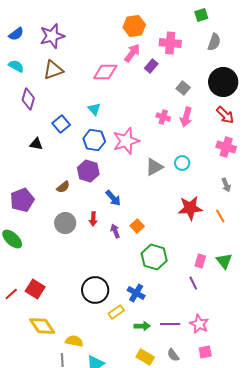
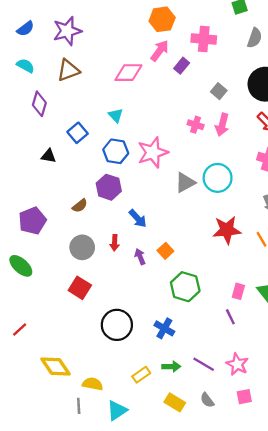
cyan circle: (182, 163) -> (218, 178), size x1.6
red square: (35, 289) -> (80, 288), moved
yellow rectangle: (116, 312) -> (141, 375), moved
purple line: (170, 324) -> (204, 364), turned 30

